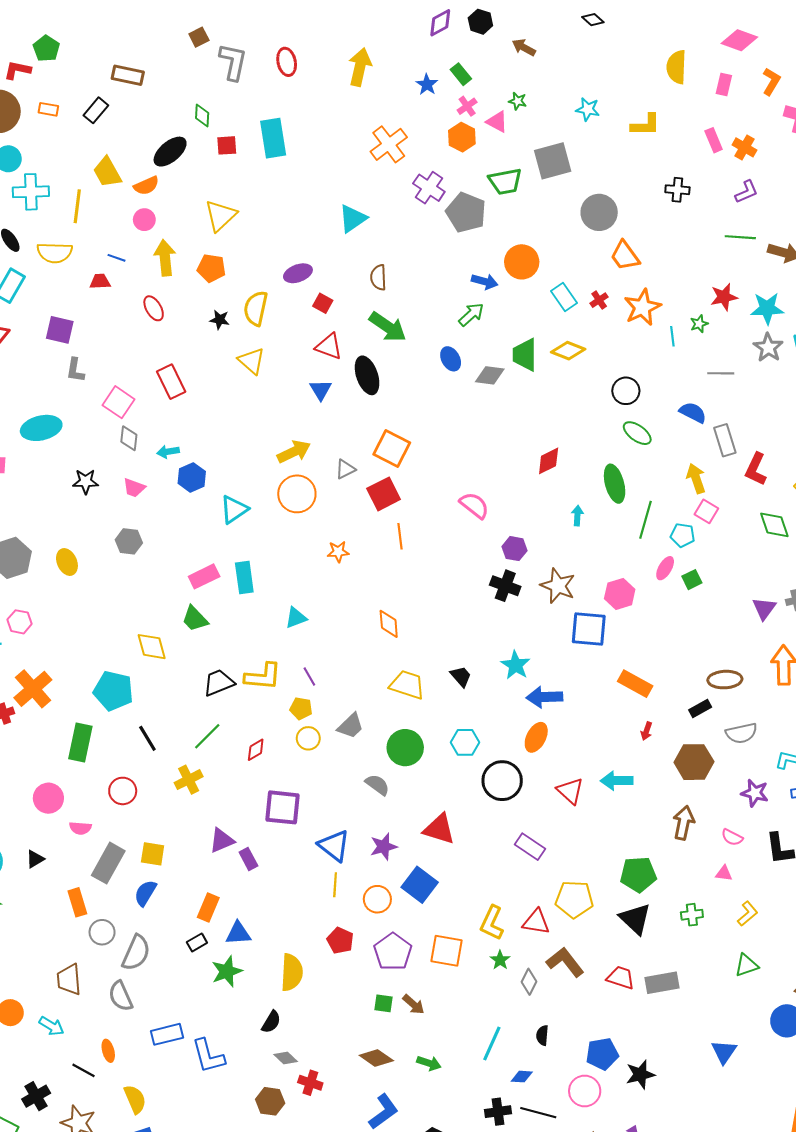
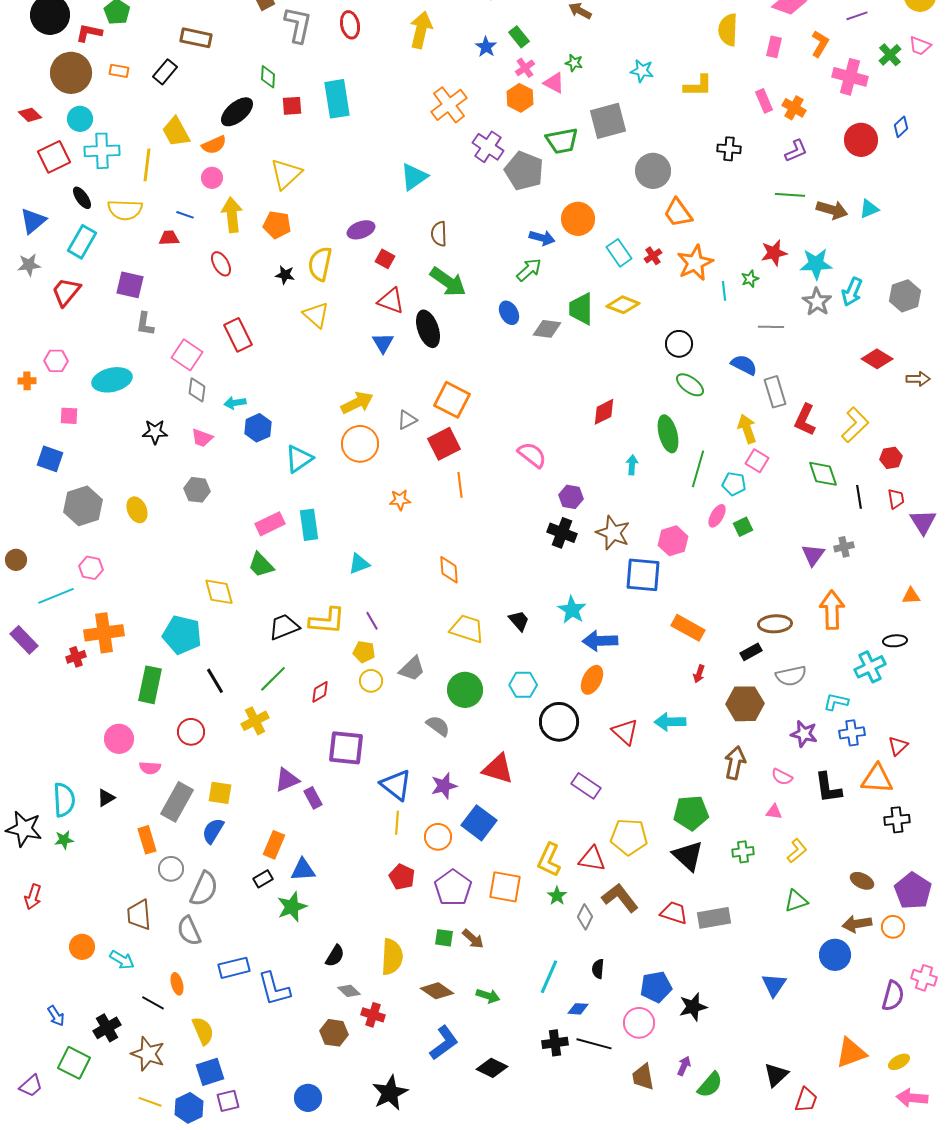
orange cross: (33, 689) -> (104, 633), turned 33
yellow semicircle: (292, 972) -> (392, 957), moved

